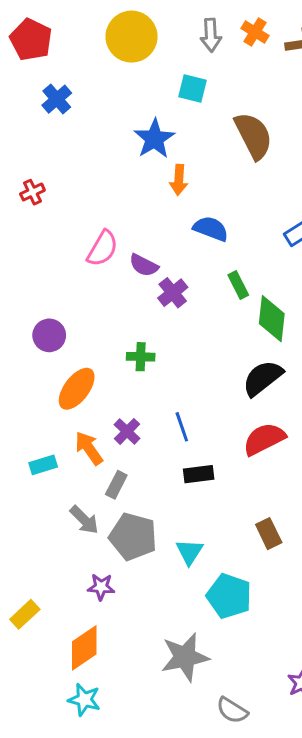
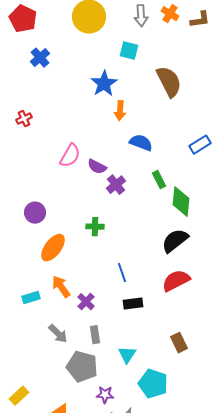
purple cross: (127, 431) -> (86, 302), moved
gray rectangle: (116, 485) -> (95, 335), moved, turned -36
gray pentagon: (133, 537) -> (82, 367), moved
purple star: (101, 587) -> (105, 395), moved

